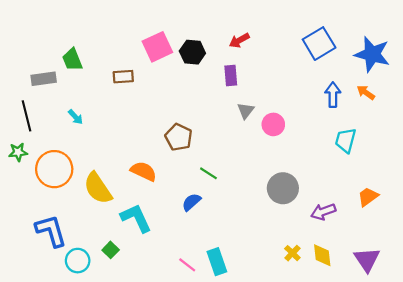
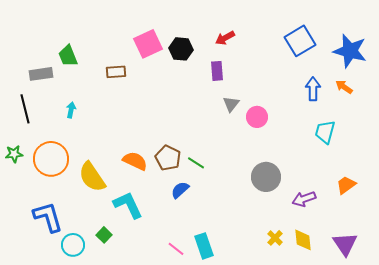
cyan arrow: (75, 117) -> (71, 110), turned -126
brown pentagon: (179, 137) -> (168, 158), moved
green star: (18, 152) -> (14, 154), moved

